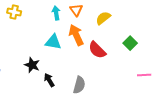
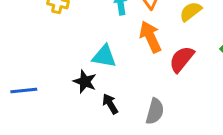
cyan triangle: (53, 42) -> (104, 56), moved
red semicircle: (97, 50) -> (182, 59), turned 84

